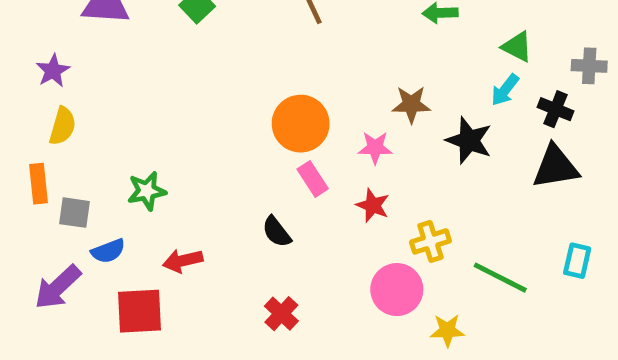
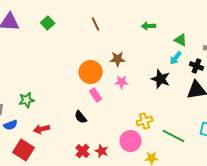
brown star: (411, 104) -> (118, 59), moved
red star: (373, 205) -> (102, 151), moved
red square: (139, 311) -> (24, 150), turned 35

